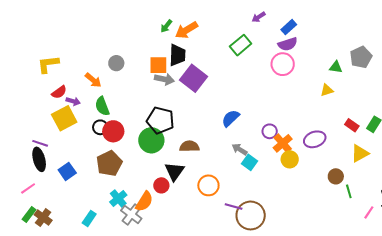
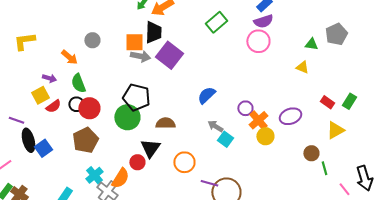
yellow triangle: (327, 90) -> (302, 67), turned 40
red semicircle: (59, 92) -> (53, 106), moved
yellow square: (64, 118) -> (40, 95), size x0.7
black ellipse: (39, 159) -> (28, 140), moved
pink line: (369, 212) -> (344, 189), turned -72

